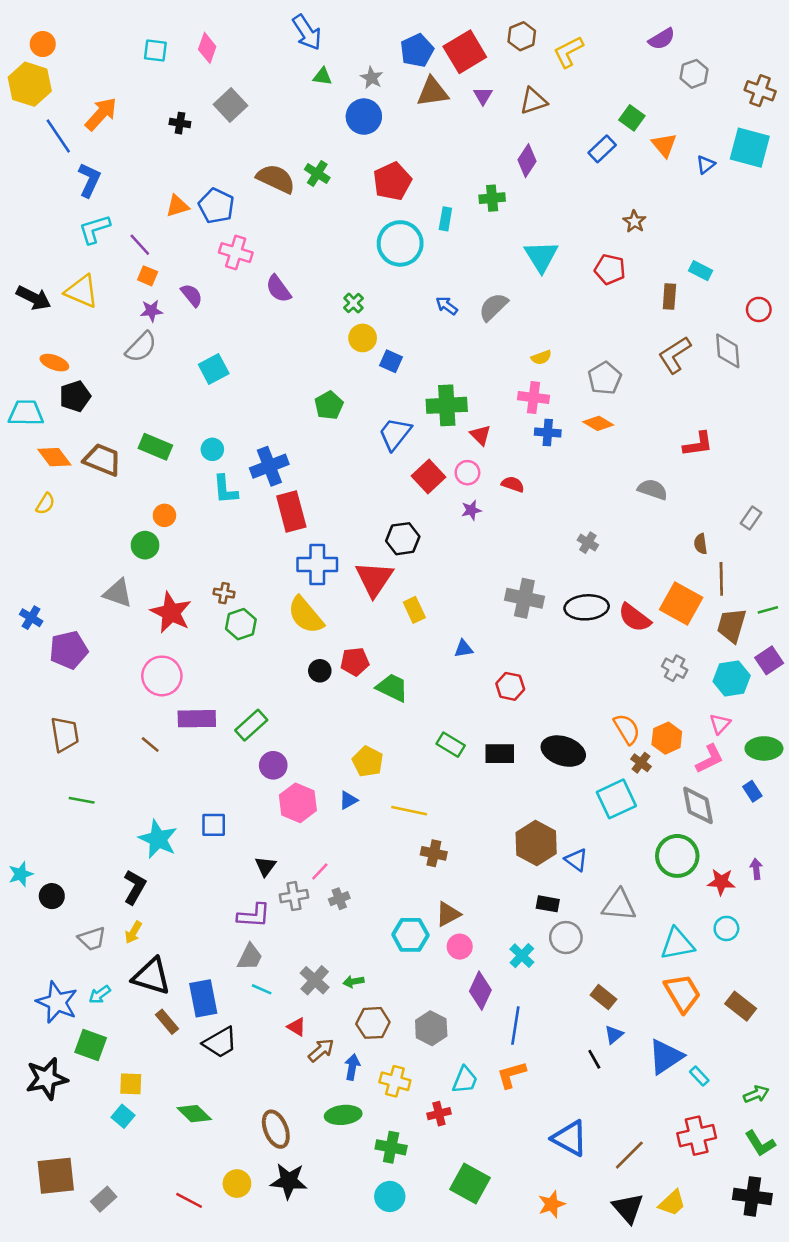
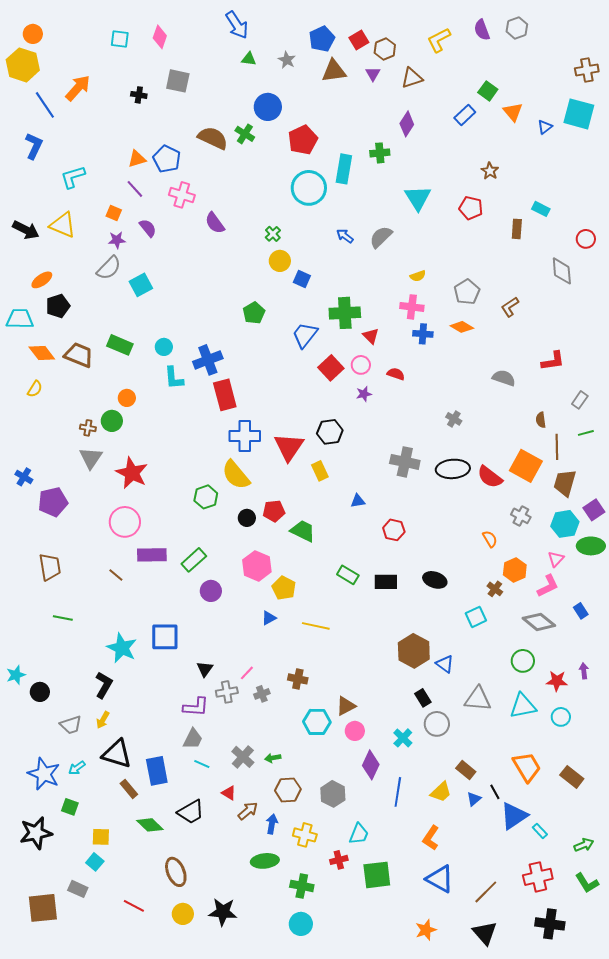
brown hexagon: (522, 36) -> (385, 49), moved
purple semicircle: (662, 39) -> (482, 30), moved, turned 100
red square: (465, 52) -> (359, 40), size x0.6
gray hexagon: (694, 74) -> (517, 28), moved
brown cross: (760, 91) -> (587, 70), turned -30
gray square: (230, 105) -> (178, 81), turned -35
blue circle: (364, 117) -> (268, 107), moved
blue L-shape: (89, 180) -> (34, 146), moved
cyan rectangle: (445, 219) -> (344, 169), size x1.6
purple line: (140, 245) -> (135, 189), moved
brown L-shape: (675, 355) -> (510, 307), moved, size x0.7
orange ellipse: (54, 363) -> (42, 280), turned -55
cyan square: (214, 369) -> (141, 285), moved
red L-shape: (698, 444) -> (553, 361), moved
black hexagon: (403, 539) -> (330, 432), moved
gray triangle: (118, 593) -> (91, 458), turned 45
brown cross: (224, 593) -> (88, 428), moved
green line: (768, 610) -> (586, 433), moved
green hexagon: (241, 624) -> (206, 497), moved
orange semicircle: (627, 729) -> (490, 539), moved, size x0.7
green ellipse: (764, 748) -> (591, 546), moved
black ellipse: (563, 751) -> (435, 580), size x0.7
cyan square: (616, 799) -> (476, 617), size x0.7
pink hexagon: (298, 803) -> (257, 566), moved
gray diamond: (698, 805) -> (539, 622), turned -40
blue square: (214, 825) -> (165, 637), size x1.4
brown cross: (434, 853) -> (298, 679), moved
green circle: (677, 856) -> (523, 661), size x0.7
black rectangle: (548, 904) -> (423, 698), turned 48
cyan triangle: (677, 944) -> (523, 706), moved
black trapezoid: (220, 1042) -> (191, 812), moved
green square: (91, 1045) -> (70, 807), size x0.7
black line: (594, 1059) -> (495, 792), moved
orange L-shape: (511, 1075) -> (431, 838), moved, turned -40
green diamond: (194, 1114) -> (150, 825), moved
brown ellipse: (276, 1129) -> (176, 872), moved
green square: (470, 1184) -> (377, 875), moved, turned -36
black cross: (752, 1196) -> (550, 924), moved
gray rectangle: (104, 1199) -> (78, 889), moved, turned 66
red line: (189, 1200) -> (134, 906), moved
yellow trapezoid: (672, 1203) -> (441, 792), moved

